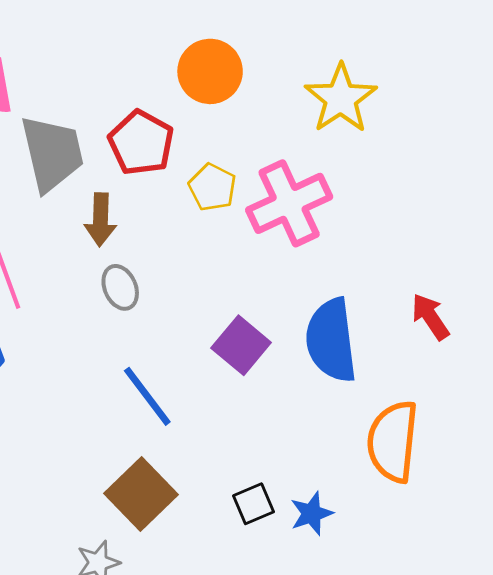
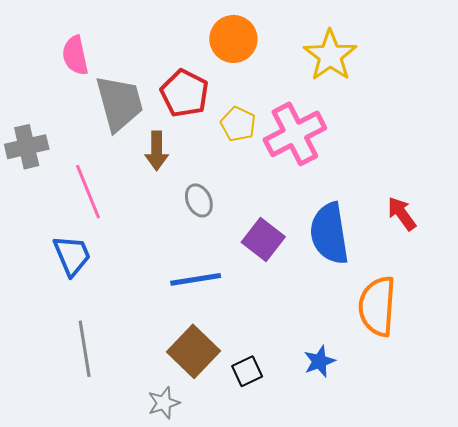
gray ellipse: (120, 287) -> (199, 200), moved
blue line: (147, 396) -> (196, 279), turned -60
black square: (253, 504) -> (247, 371), moved

